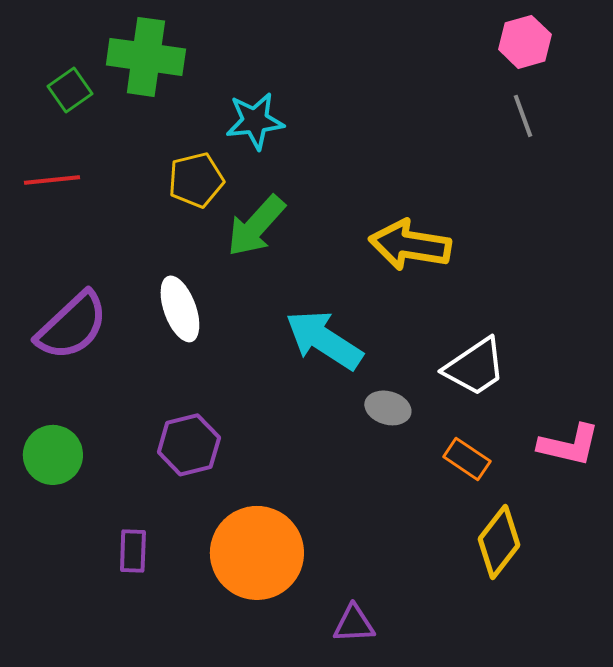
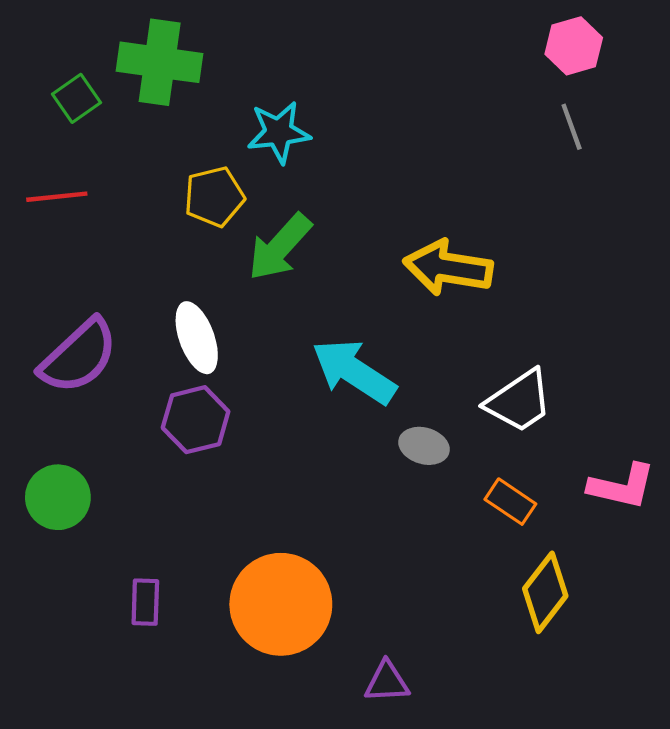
purple hexagon: (189, 445) -> (196, 420), moved

